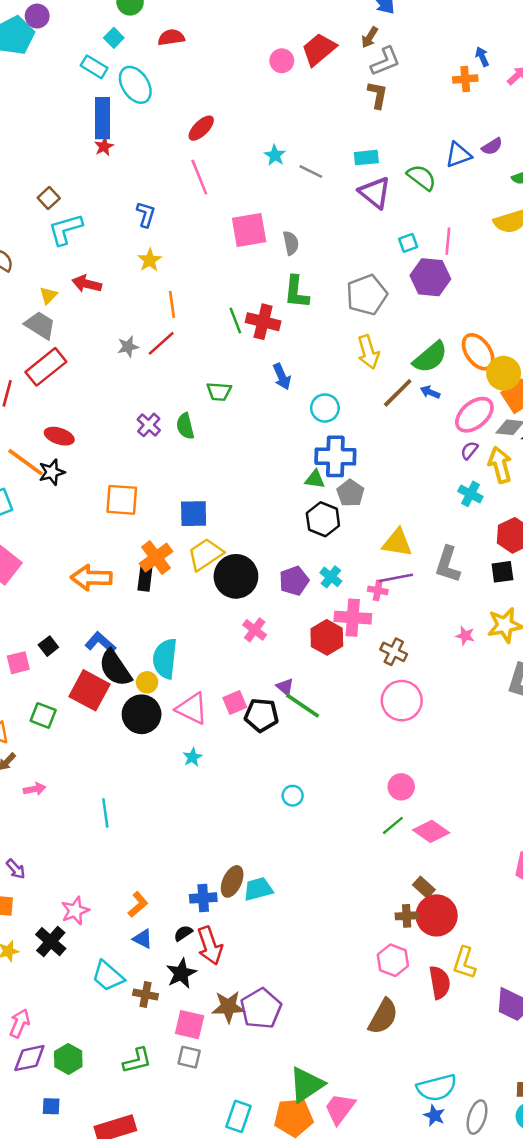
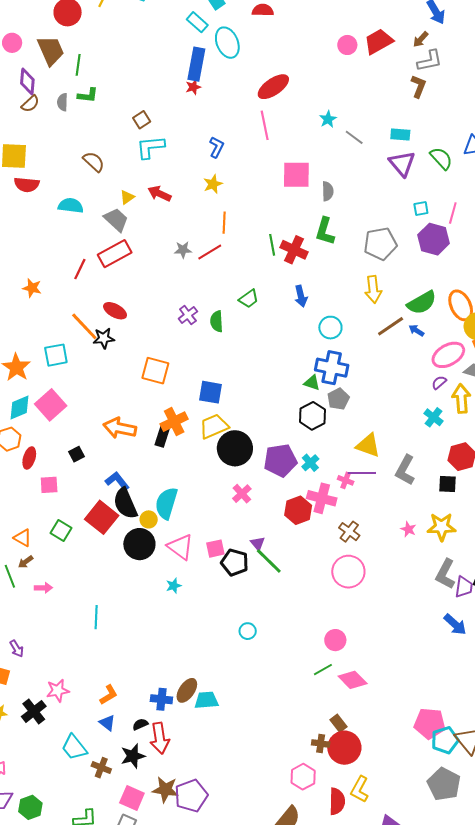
red ellipse: (201, 128) -> (273, 87), size x1.4
green trapezoid: (219, 391) -> (249, 299), turned -50
purple pentagon: (294, 581) -> (280, 460), size x1.4
black square: (48, 646) -> (76, 454), moved

